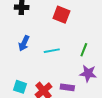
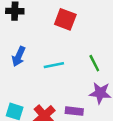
green line: (84, 50) -> (94, 63), turned -48

